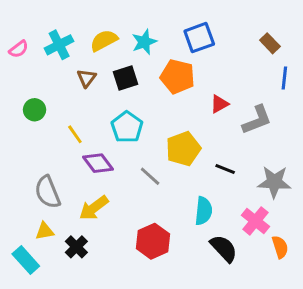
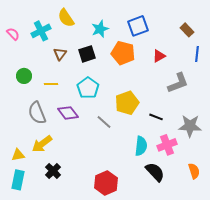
yellow semicircle: (104, 40) -> (66, 18), moved, turned -96
pink semicircle: (19, 49) -> (13, 34), turned -96
red triangle: (219, 104) -> (159, 56), moved
yellow line: (75, 134) -> (51, 84), moved, turned -56
gray semicircle: (48, 192) -> (37, 113), moved
yellow arrow: (94, 208) -> (42, 144), moved
pink cross: (255, 221) -> (167, 145), moved, turned 30
yellow triangle: (45, 231) -> (18, 155), moved
red hexagon: (153, 241) -> (106, 183), moved
cyan rectangle: (26, 260) -> (18, 180), turned 54

